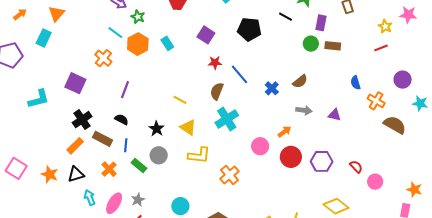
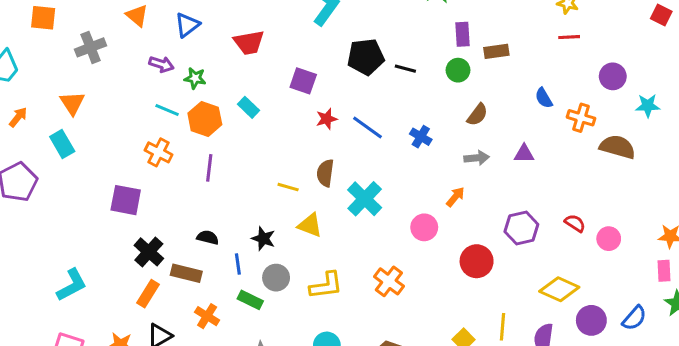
black line: (286, 17) -> (405, 69), moved
purple rectangle: (321, 23) -> (462, 34), moved
cyan rectangle: (44, 38) -> (62, 144), turned -42
green circle: (311, 44) -> (458, 70), moved
red line: (381, 48) -> (569, 37), turned 32
brown semicircle: (300, 81) -> (477, 115), moved
purple line: (125, 90) -> (209, 168), moved
brown semicircle: (217, 91) -> (325, 173), moved
cyan L-shape: (39, 99) -> (72, 285), moved
blue line: (126, 145) -> (238, 264), moved
yellow L-shape: (199, 155) -> (326, 285), moved
red circle: (291, 157) -> (477, 261), moved

